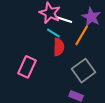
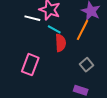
white line: (64, 20) -> (32, 18), moved
gray square: (84, 71) -> (86, 65), size x0.6

